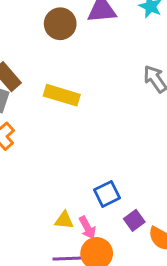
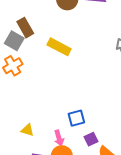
yellow triangle: (64, 220) -> (27, 130), moved

